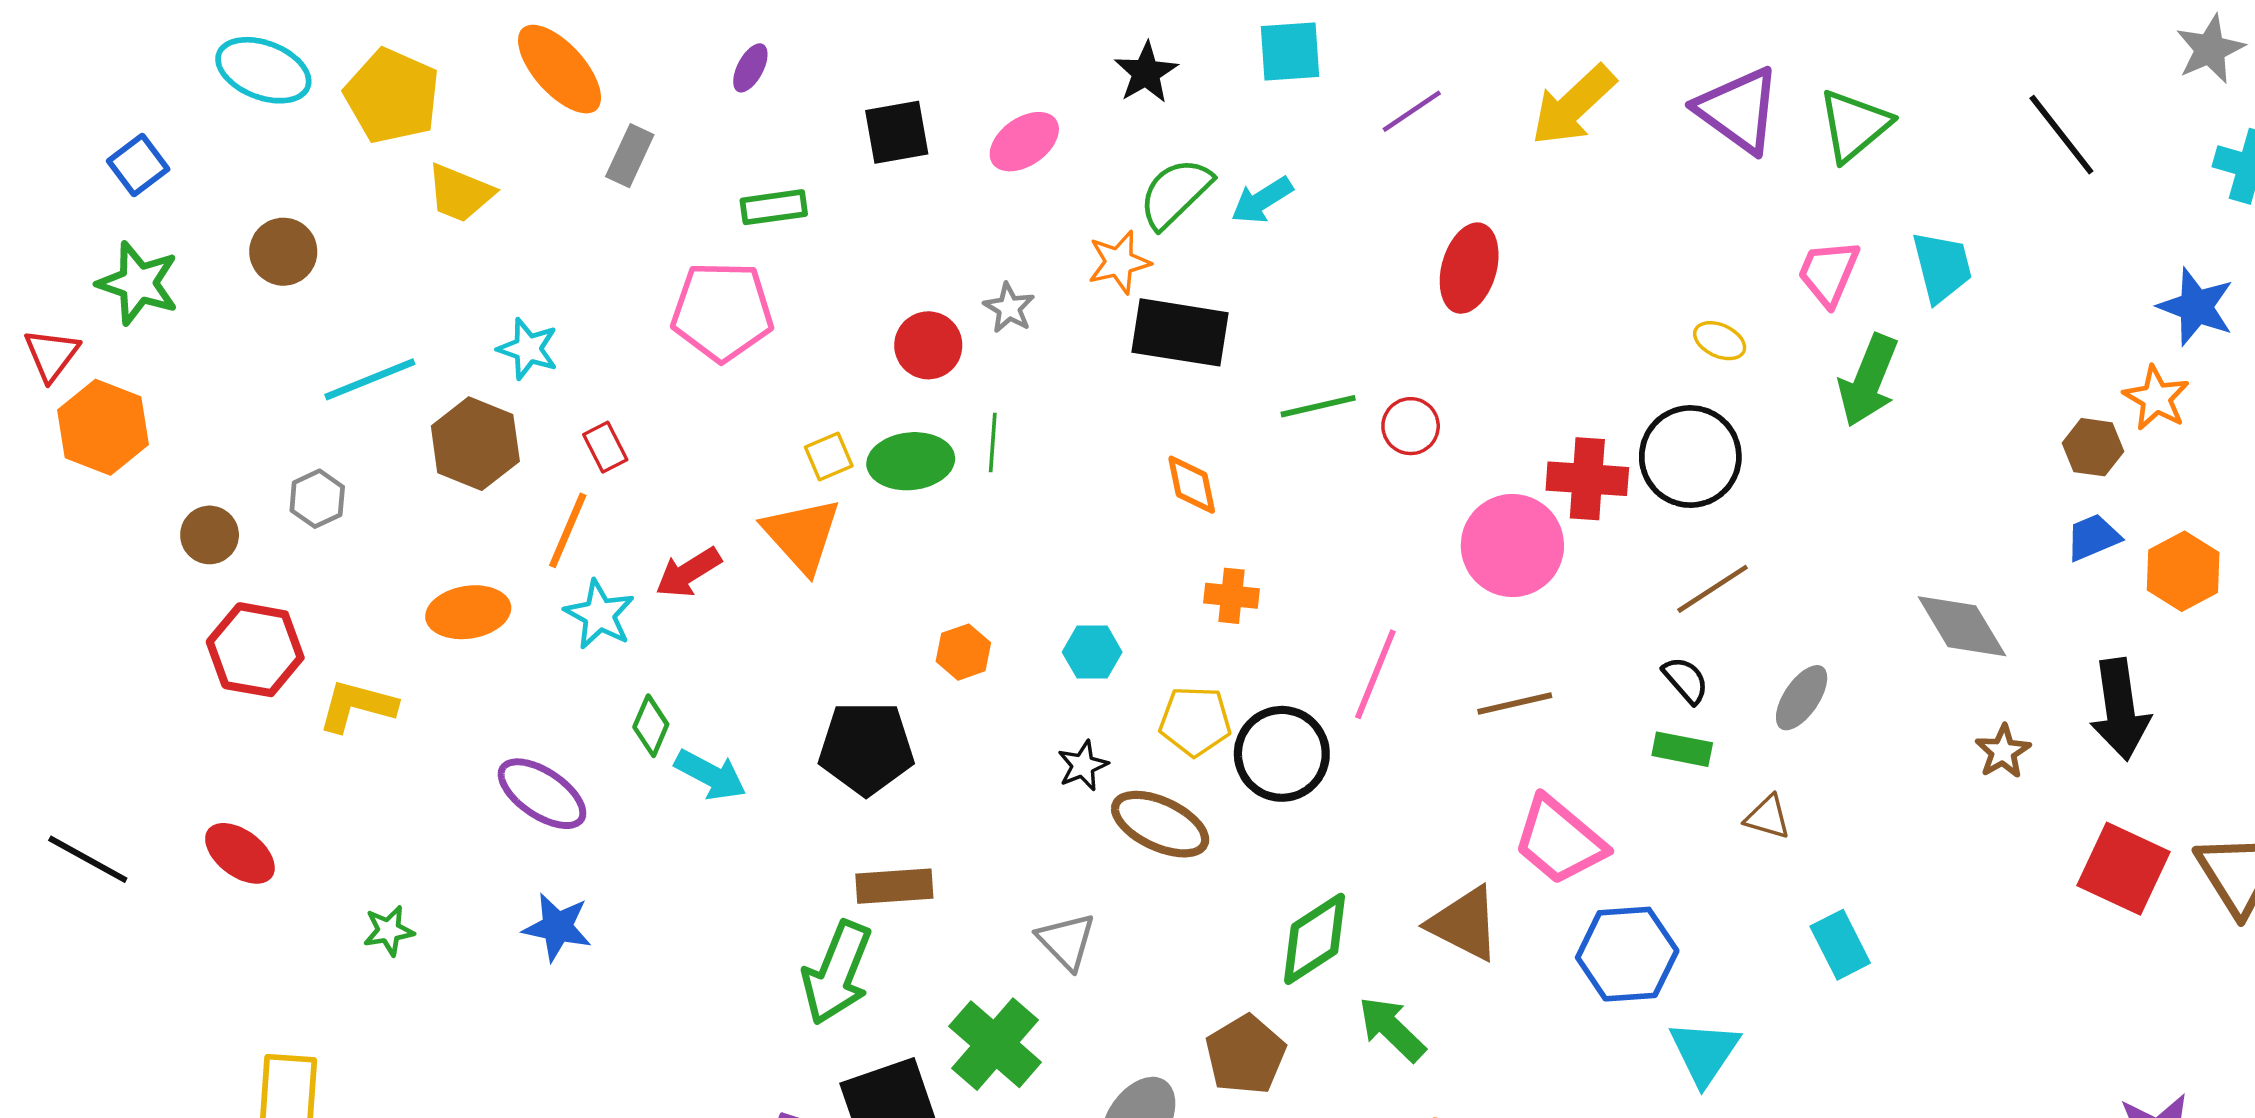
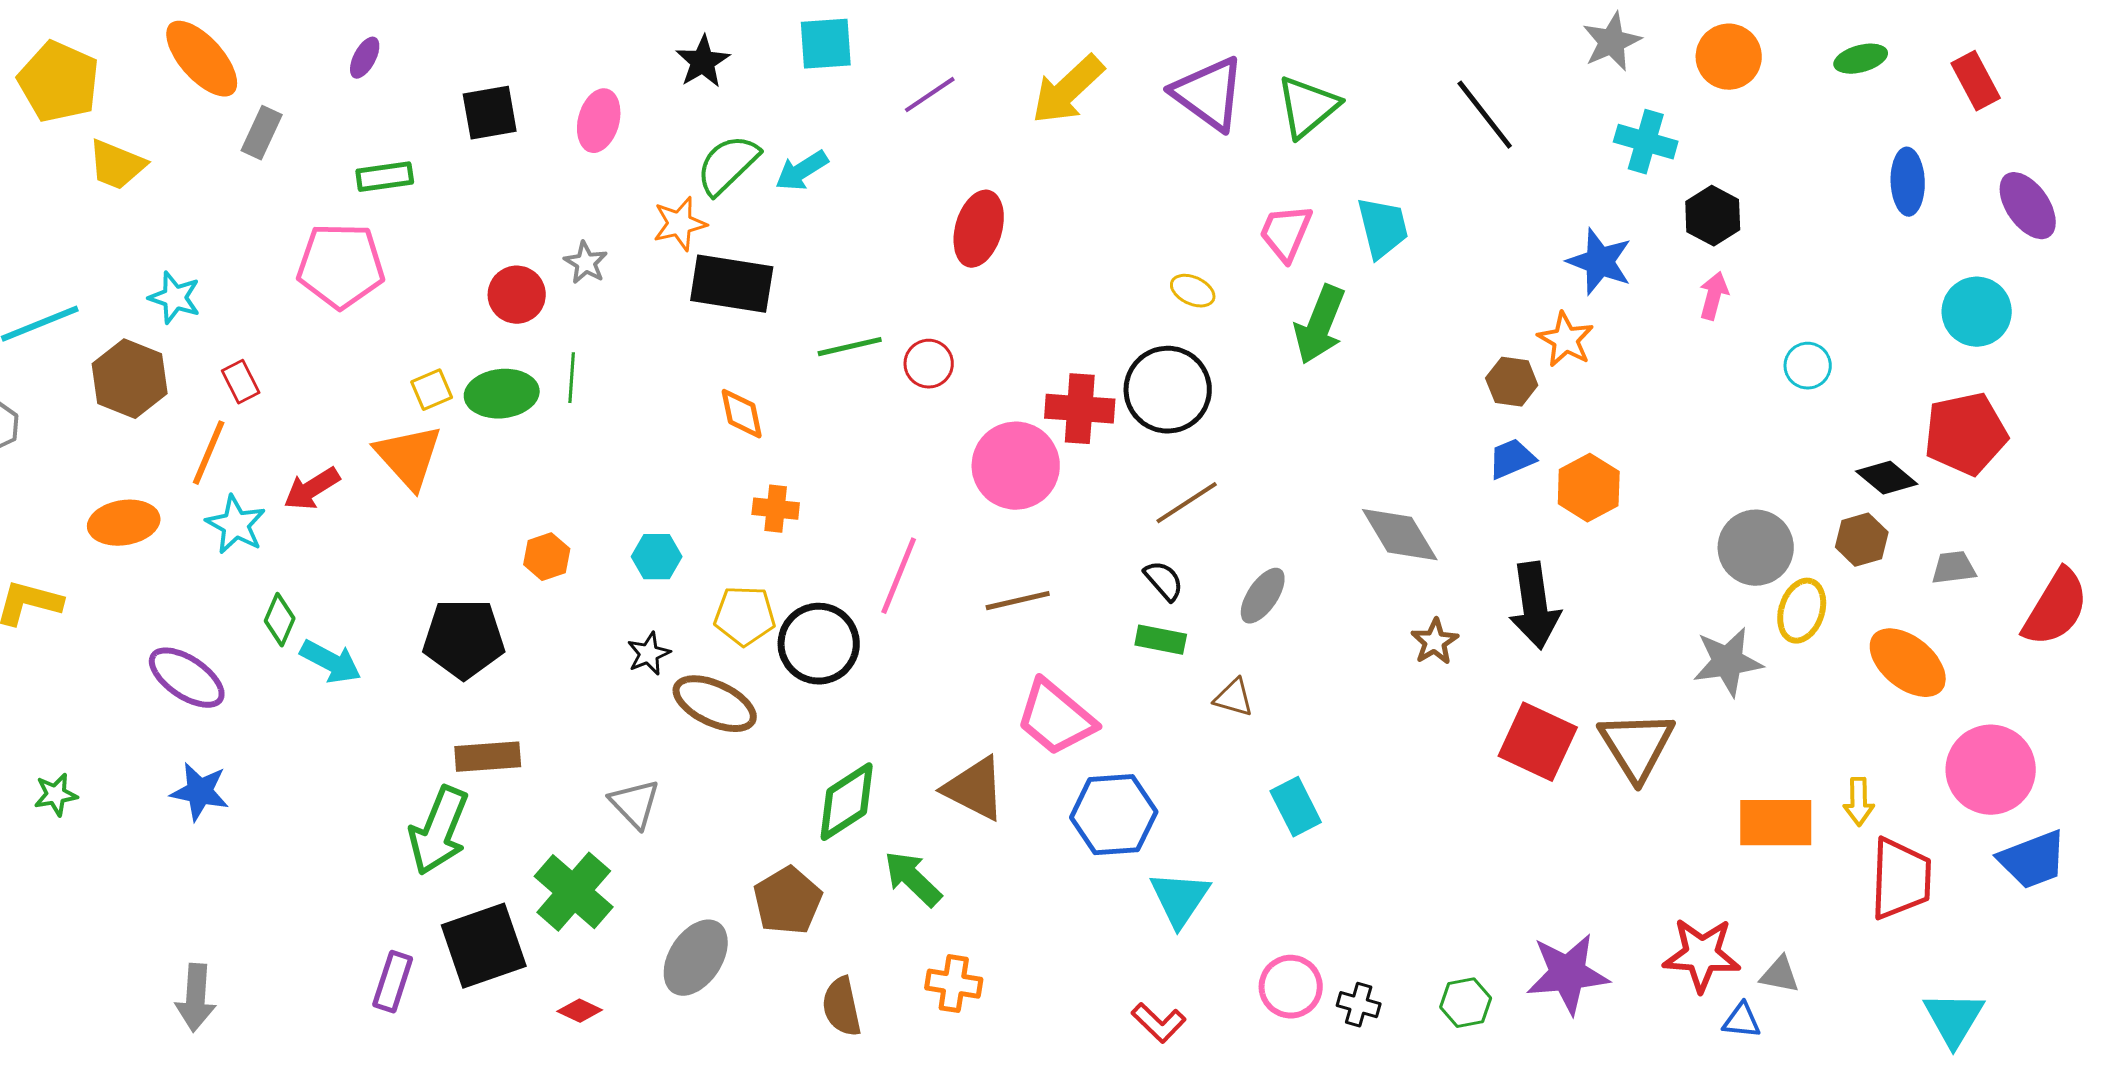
pink ellipse: (1024, 142) -> (599, 121), turned -40

